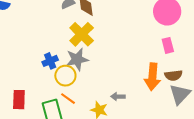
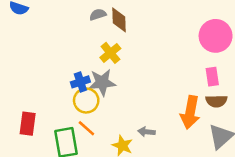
yellow cross: (82, 34) -> (110, 53), size x0.7
blue cross: (50, 61) -> (80, 82), moved
brown semicircle: (173, 75) -> (216, 101), moved

